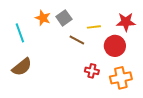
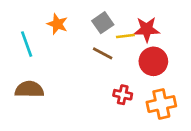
gray square: (64, 18) -> (103, 23), moved
red star: (126, 22) -> (147, 29), moved
brown semicircle: (22, 67) -> (29, 89), turned -140

